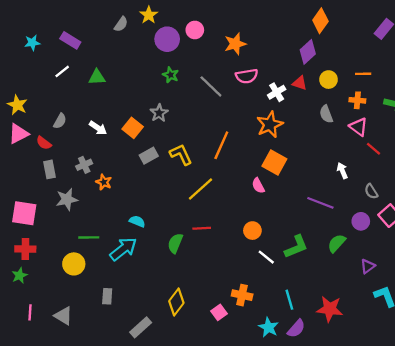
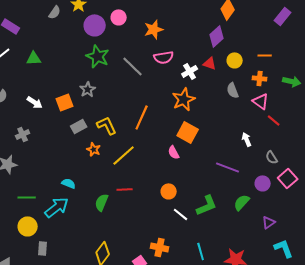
green star: (171, 75) -> (98, 56), size x1.6
orange square: (133, 128) -> (65, 102), turned 30
orange star: (104, 182) -> (94, 149), moved
yellow circle: (74, 264) -> (28, 226), moved

